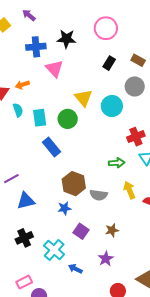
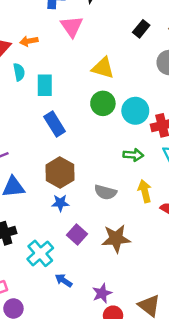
yellow triangle: (83, 98) -> (103, 68), turned -42
cyan circle: (112, 106) -> (135, 111), moved
green circle: (68, 119) -> (103, 103), moved
brown hexagon: (74, 184) -> (60, 172), moved
brown star: (112, 230) -> (116, 239), size x1.6
purple star: (106, 259) -> (102, 293), moved

